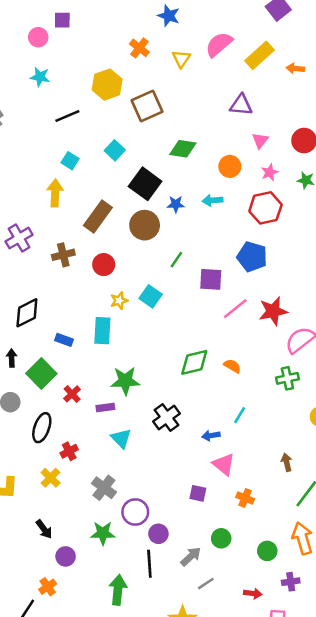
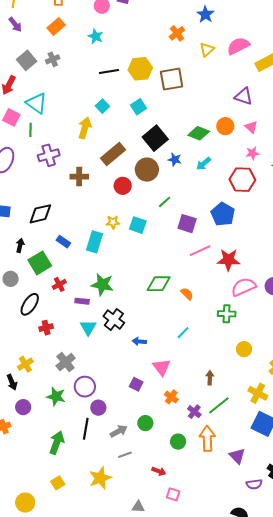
yellow hexagon: (107, 85) -> (140, 69), moved
pink triangle: (260, 140) -> (251, 127), turned -40
green diamond: (183, 149) -> (199, 133), moved
orange circle: (230, 166) -> (225, 126), moved
cyan arrow: (213, 200) -> (203, 164), turned -49
red circle: (104, 265) -> (123, 186), moved
cyan square: (151, 296) -> (138, 225), turned -30
black cross: (167, 417) -> (114, 320), moved, turned -30
blue arrow: (211, 436) -> (139, 341), moved
yellow cross: (51, 478) -> (25, 364), moved
purple cross: (291, 582) -> (194, 412), moved, turned 32

